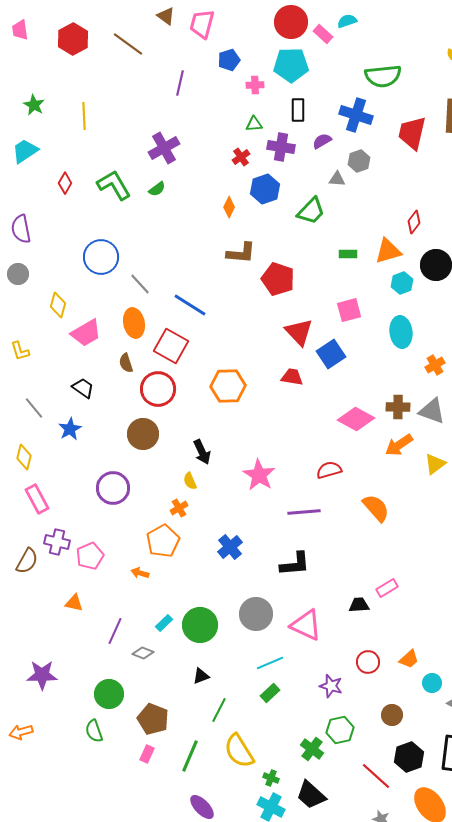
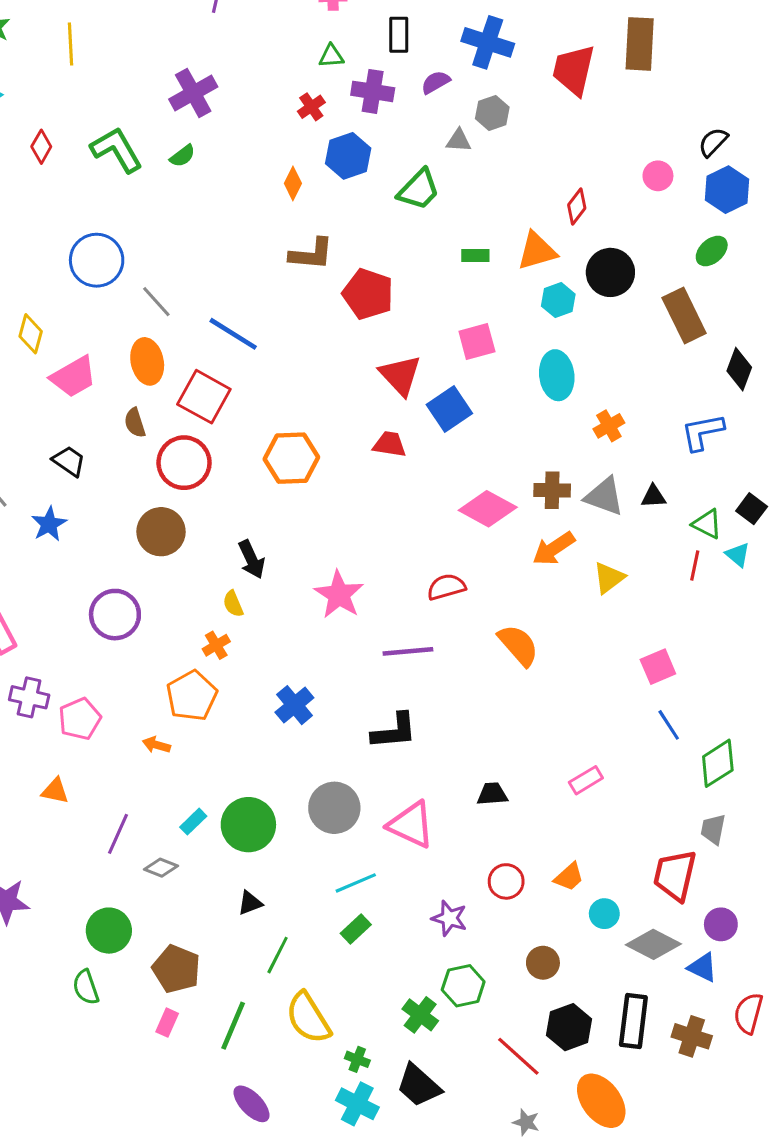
pink rectangle: (387, 588) -> (586, 780), moved

